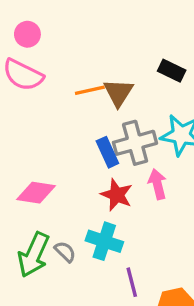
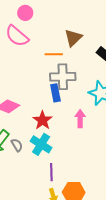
brown triangle: (118, 92) -> (73, 38), moved
gray cross: (135, 143) -> (63, 77), moved
red star: (117, 195) -> (42, 120), moved

